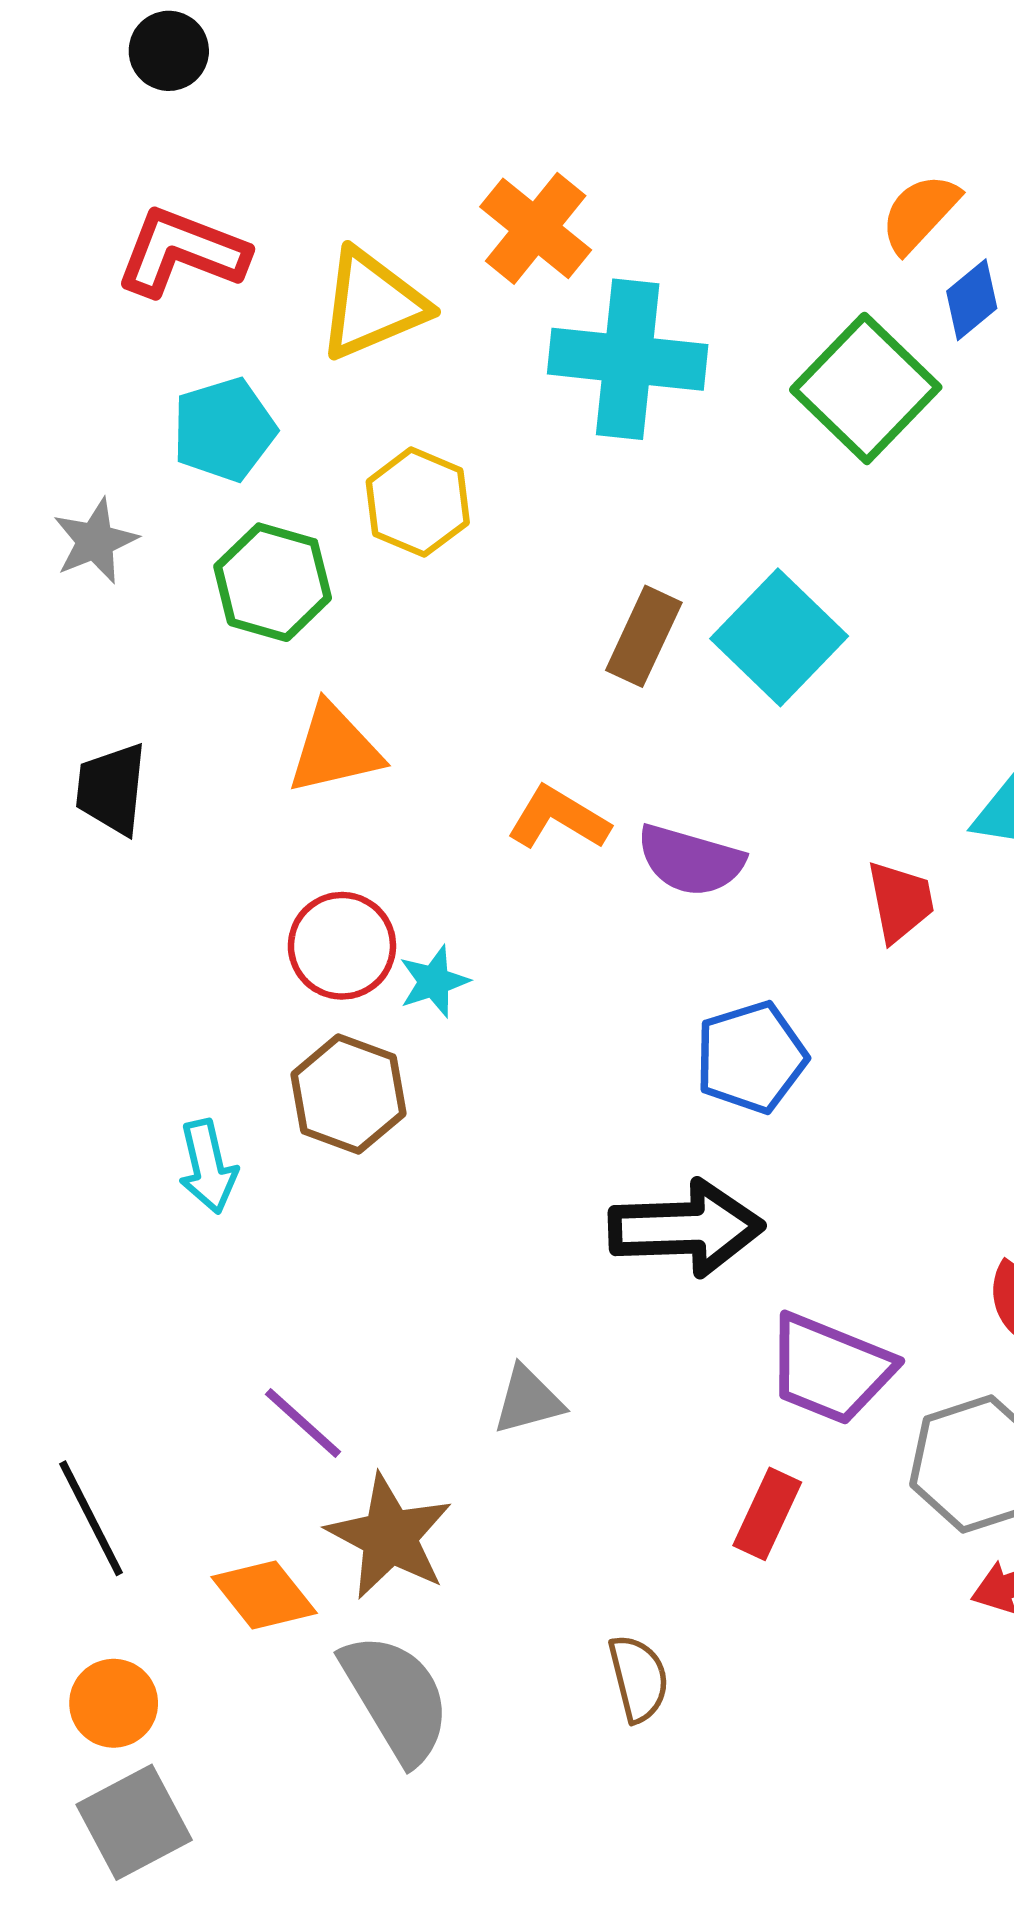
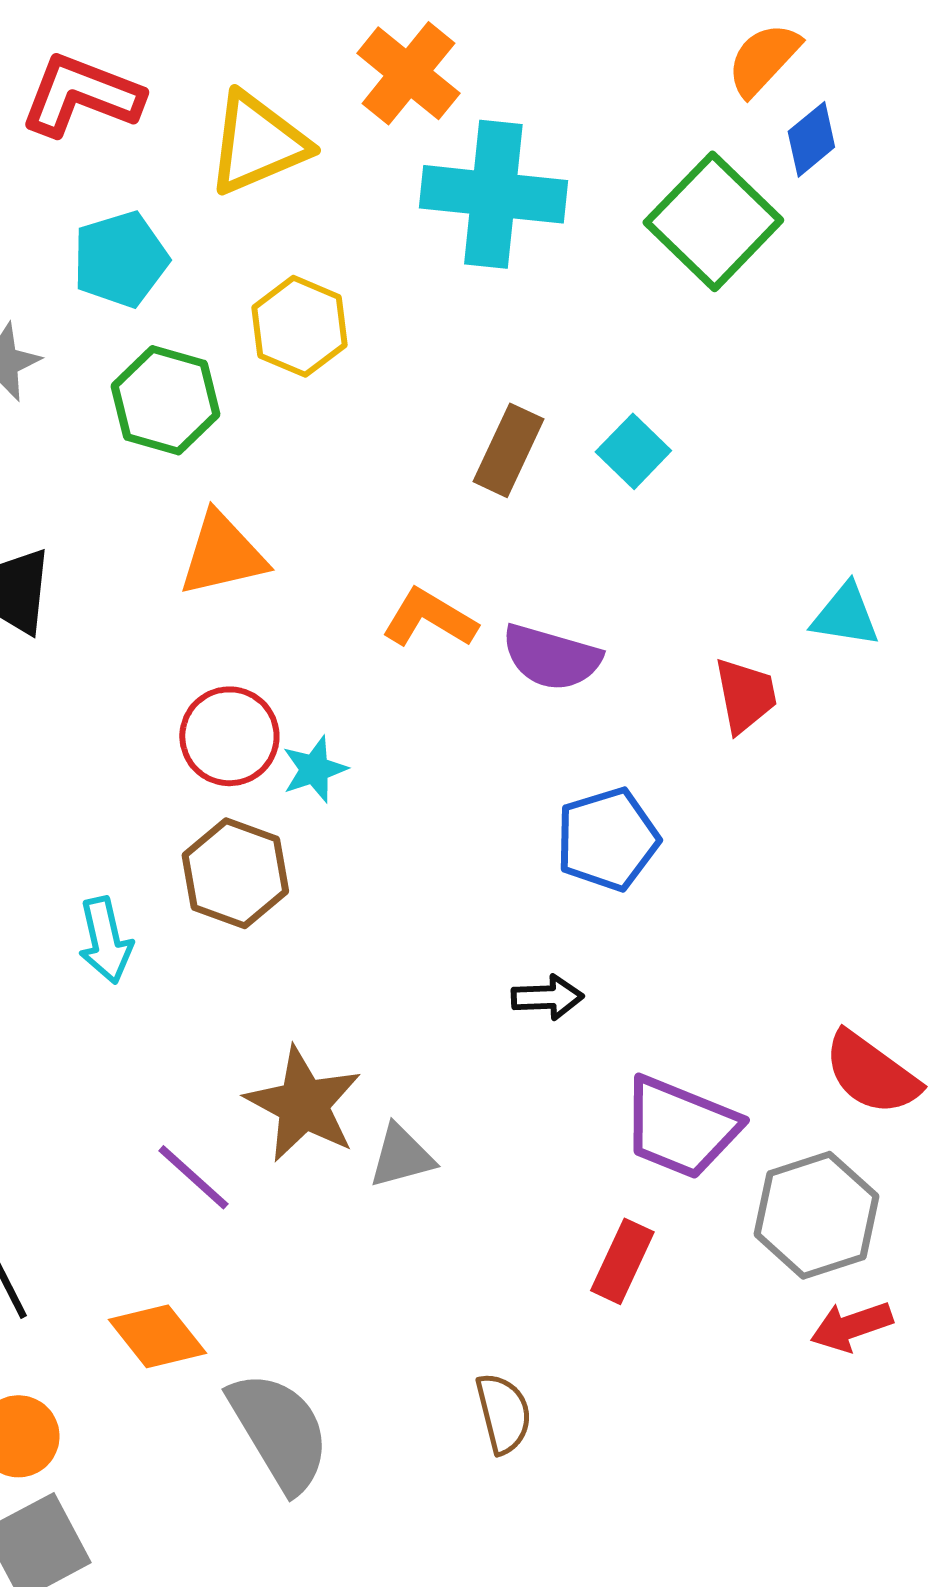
cyan square: (779, 637) -> (633, 451), size x0.6
black arrow: (686, 1228) -> (547, 997), size x0.5
brown star: (390, 1537) -> (303, 1104), moved

